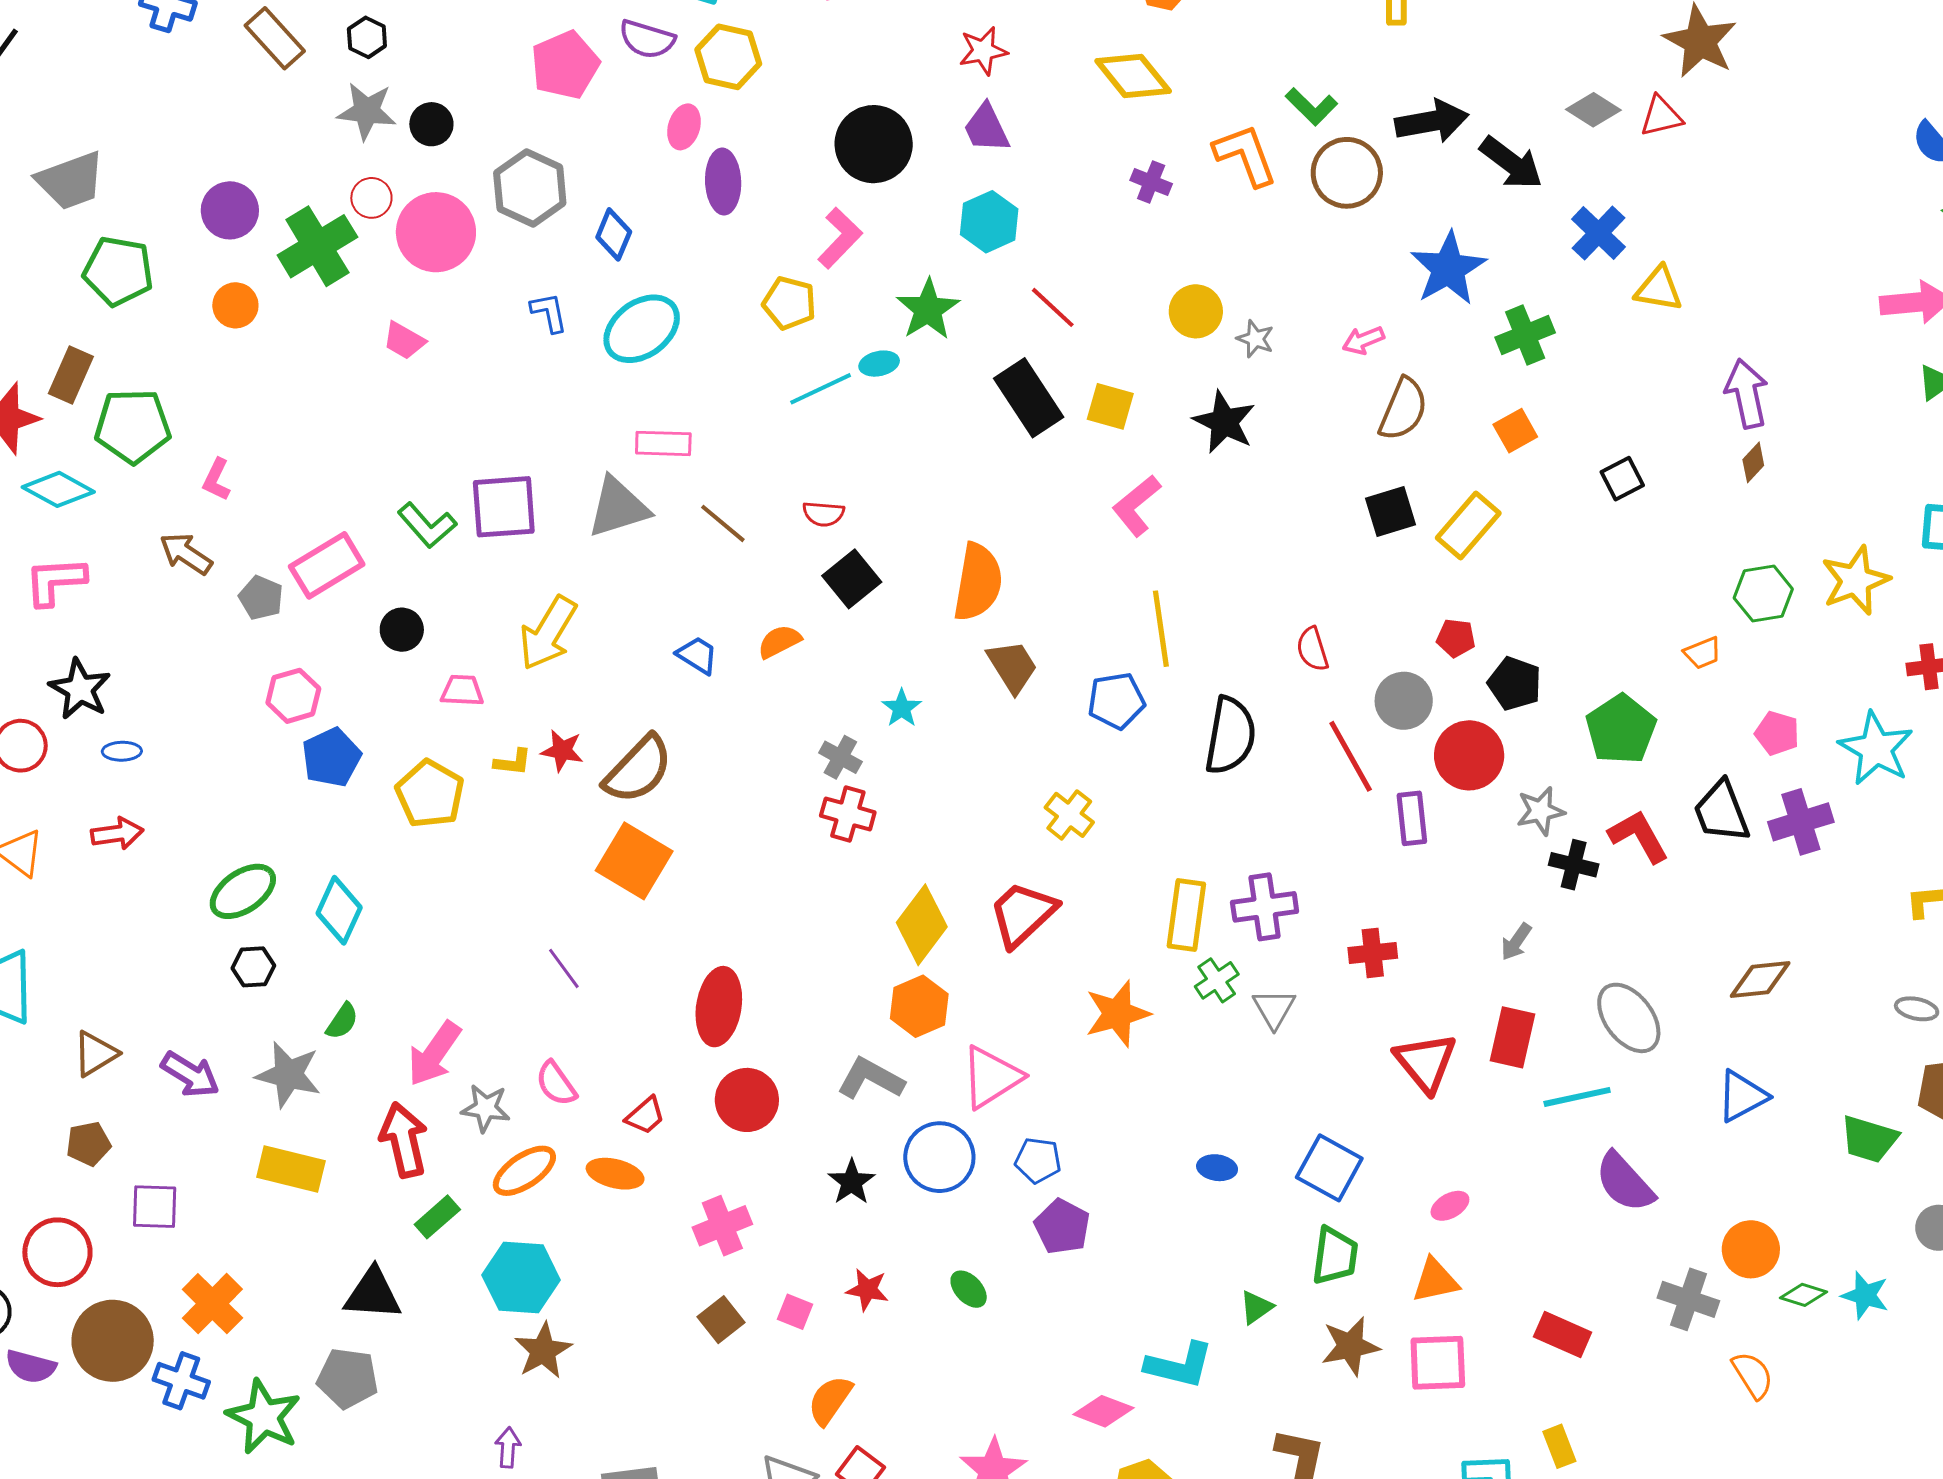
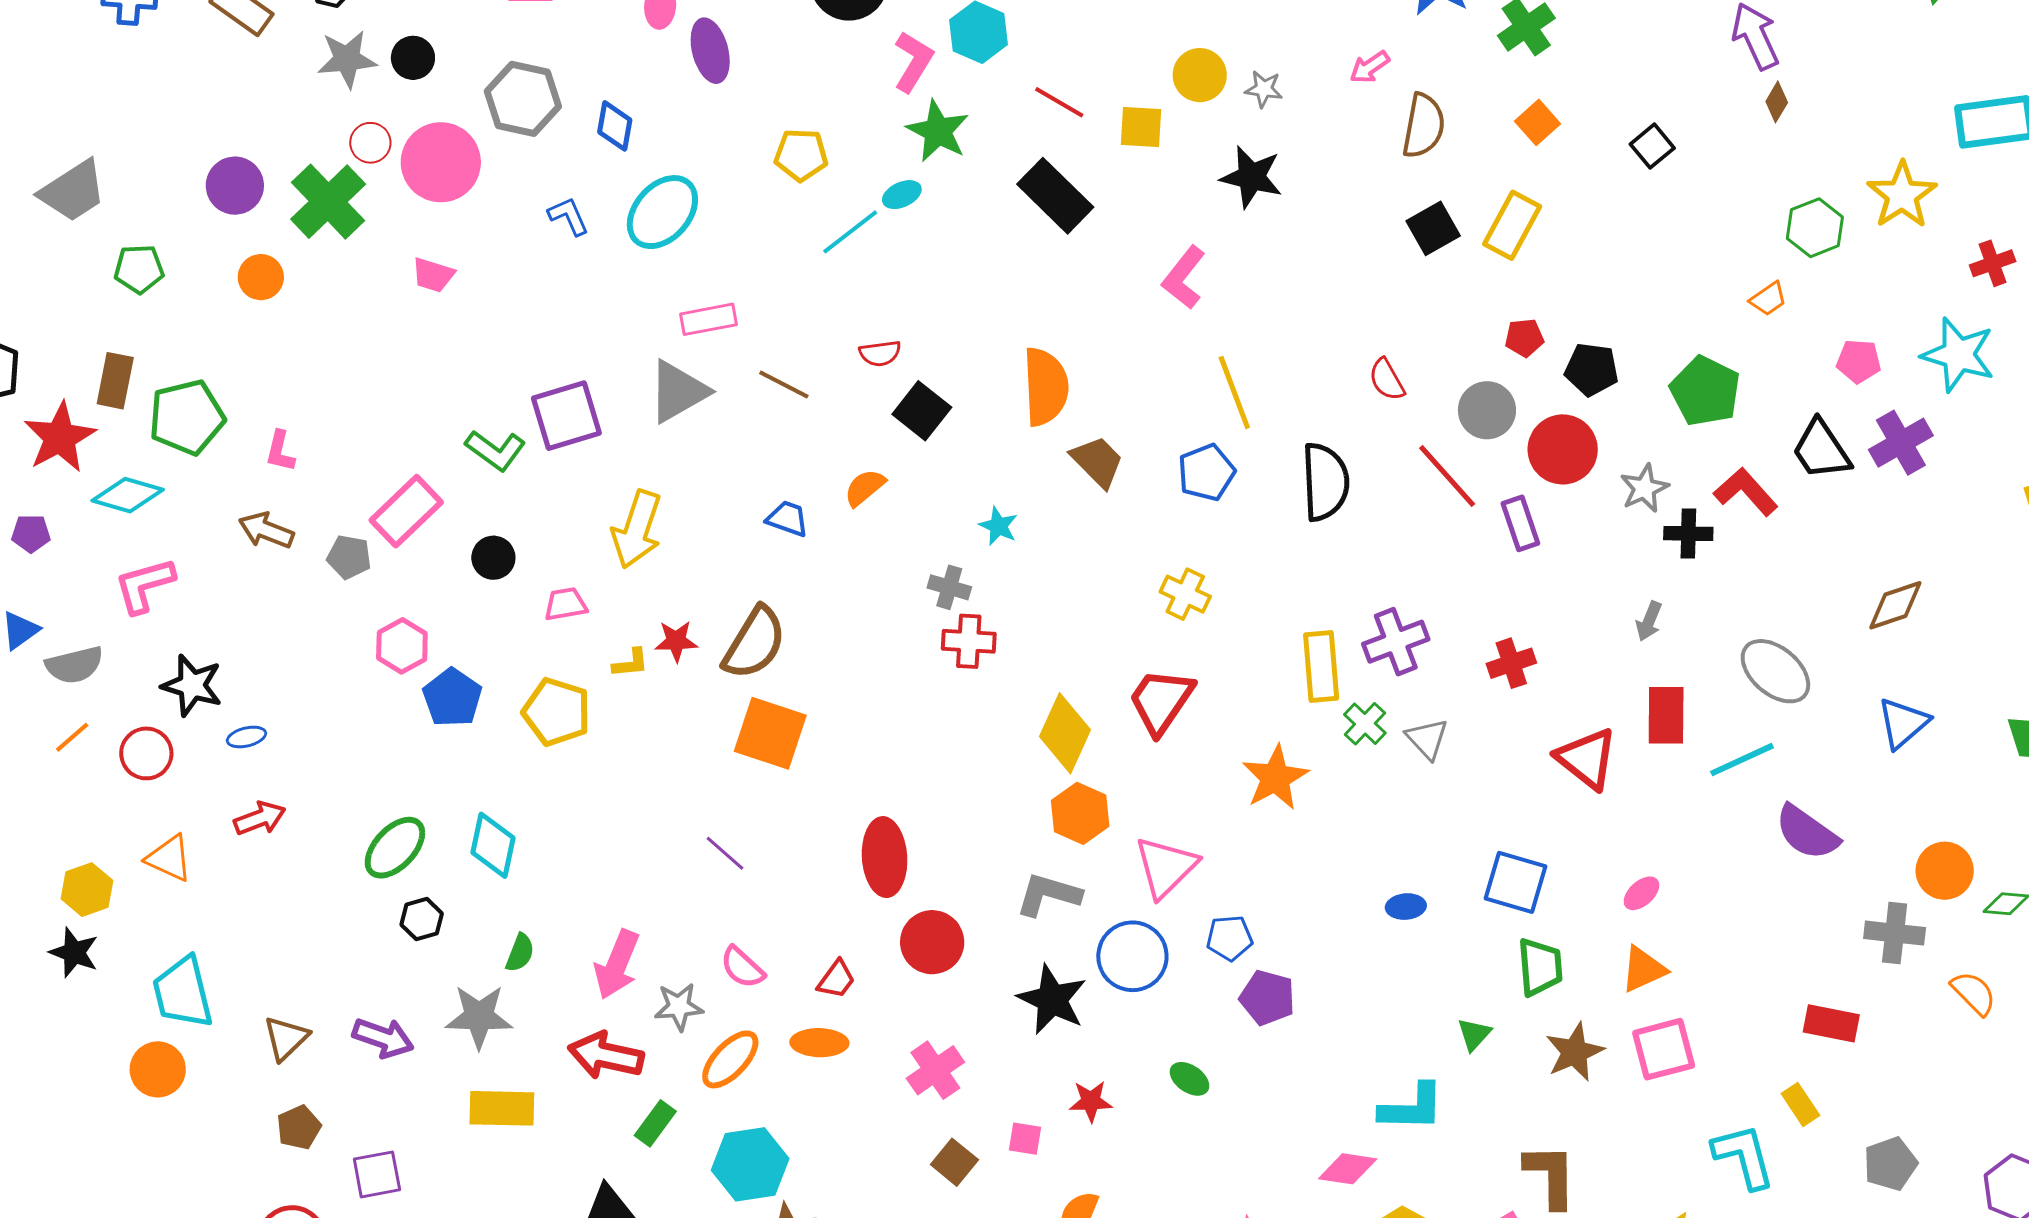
pink L-shape: (840, 238) -> (913, 62), moved
green pentagon: (118, 271) -> (139, 269), size x0.7
yellow square: (1110, 406) -> (1141, 127), moved
red arrow: (404, 1140) -> (606, 1055), turned -52
black star: (852, 1182) -> (1052, 1000), size x1.5
red rectangle: (1563, 1335) -> (1831, 1023), moved

